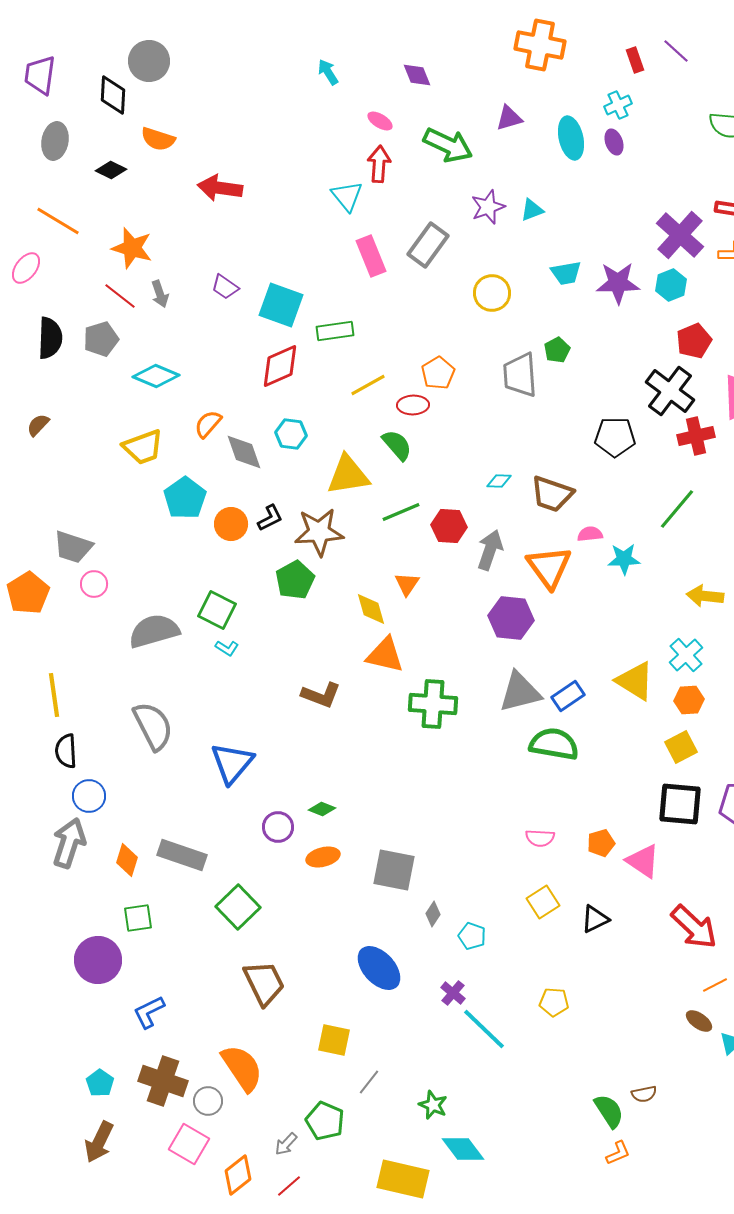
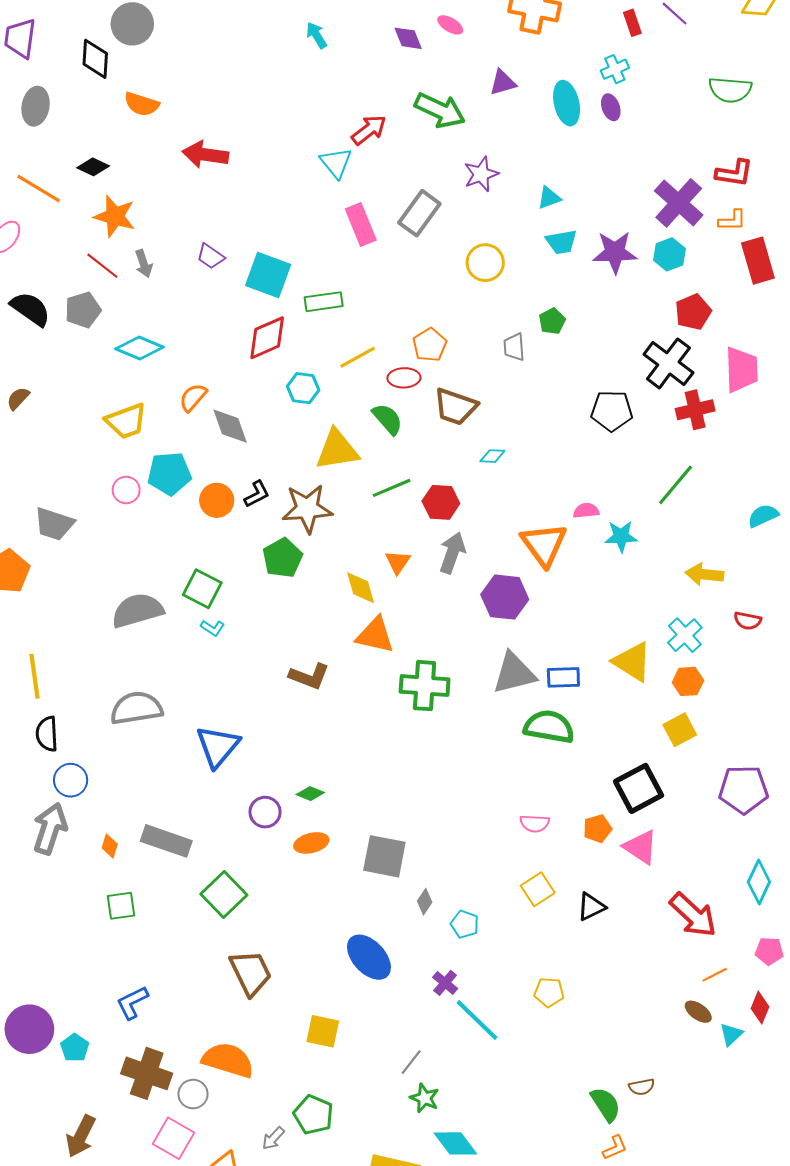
pink ellipse: (380, 121) -> (450, 25), moved
red arrow: (379, 164) -> (369, 130), turned 48
black diamond: (111, 170) -> (93, 167), moved
cyan triangle: (532, 210) -> (549, 198), moved
black semicircle: (50, 338) -> (30, 309), turned -57
gray trapezoid: (520, 375) -> (514, 347), size x0.6
cyan hexagon: (291, 434) -> (303, 388), moved
brown trapezoid: (552, 494) -> (455, 407), moved
cyan pentagon: (185, 498) -> (169, 474), turned 30
gray arrow: (490, 550) -> (452, 553), moved
pink circle: (94, 584) -> (126, 490), moved
blue rectangle: (568, 696) -> (563, 677), turned 32
gray semicircle: (153, 726) -> (136, 708), turned -72
black square: (680, 804) -> (639, 788), moved, turned -33
orange diamond: (127, 860) -> (110, 846), size x0.7
purple circle: (98, 960) -> (29, 1029), moved
orange semicircle: (242, 1068) -> (228, 1060), turned -39
gray line: (369, 1082) -> (411, 1062), moved
cyan pentagon: (100, 1083) -> (75, 1048), moved

